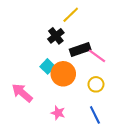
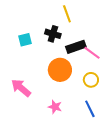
yellow line: (71, 15) -> (67, 14), turned -66
black cross: (56, 36) -> (53, 34), turned -35
cyan square: (47, 66) -> (25, 40), moved, turned 32

